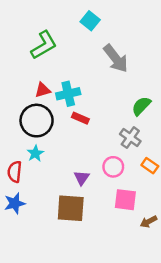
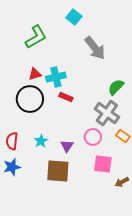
gray cross: (130, 138) -> (107, 113), size x1.4
cyan star: (35, 153) -> (41, 141), moved

